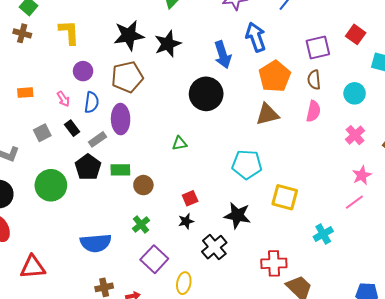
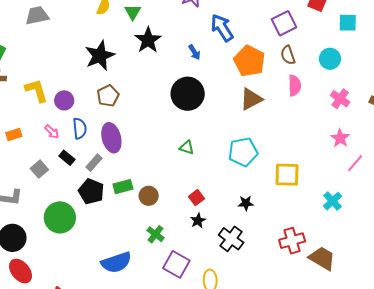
yellow L-shape: (69, 32) -> (36, 91), moved
black star: (168, 44) -> (148, 40), moved
blue arrow: (223, 55) -> (194, 52), size x0.6
brown pentagon: (127, 77) -> (108, 96), size x0.7
green triangle: (179, 143) -> (187, 147), moved, turned 42
pink star: (362, 175) -> (340, 138), moved
black star: (237, 215) -> (246, 203), size x0.6

